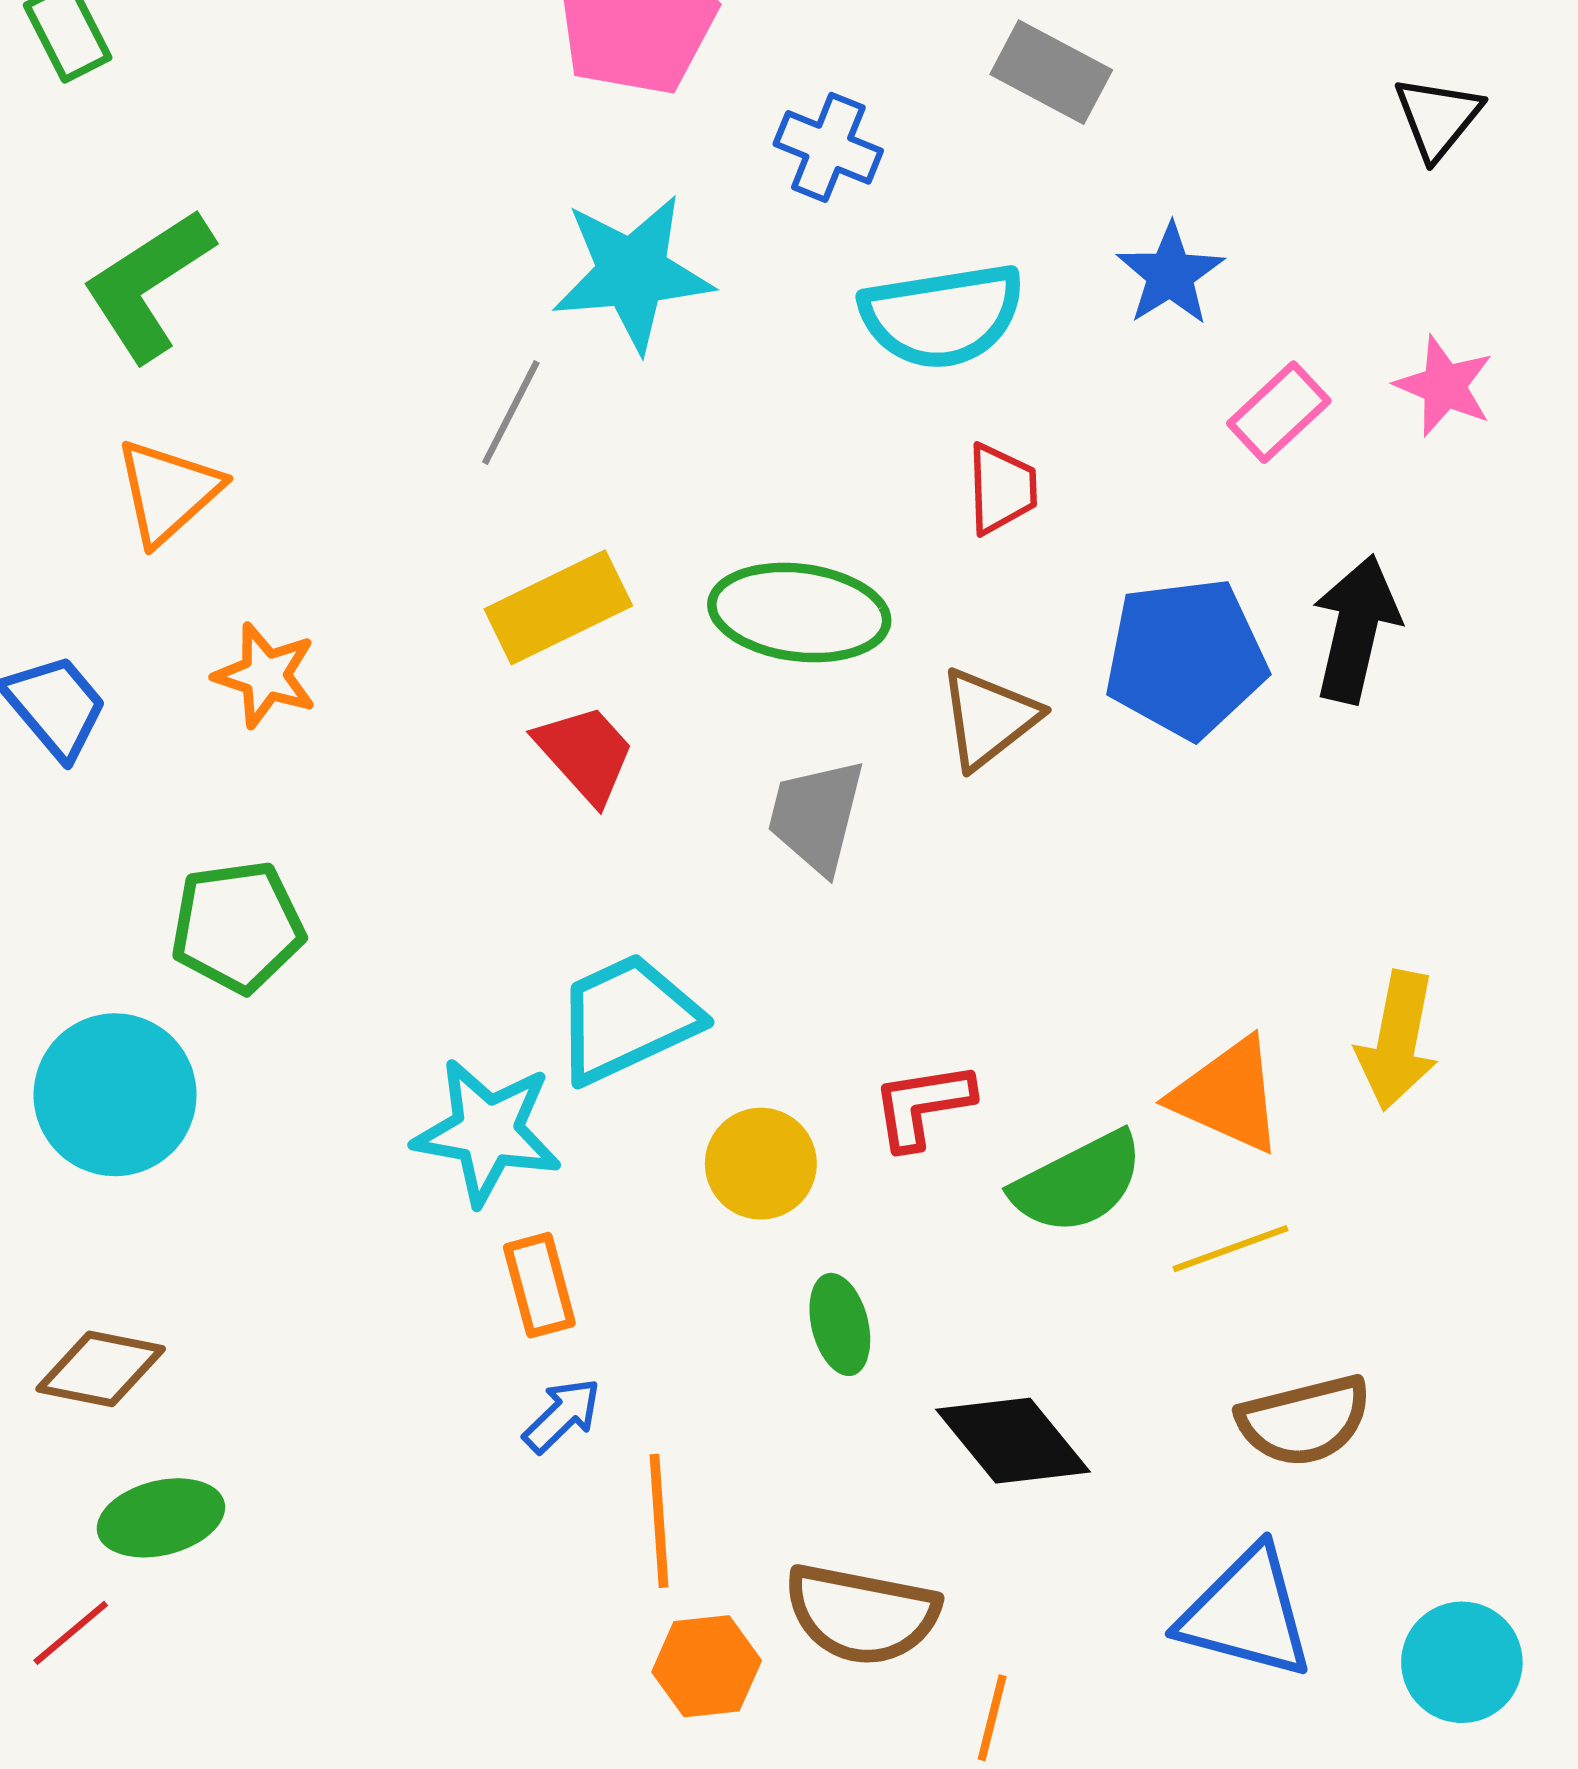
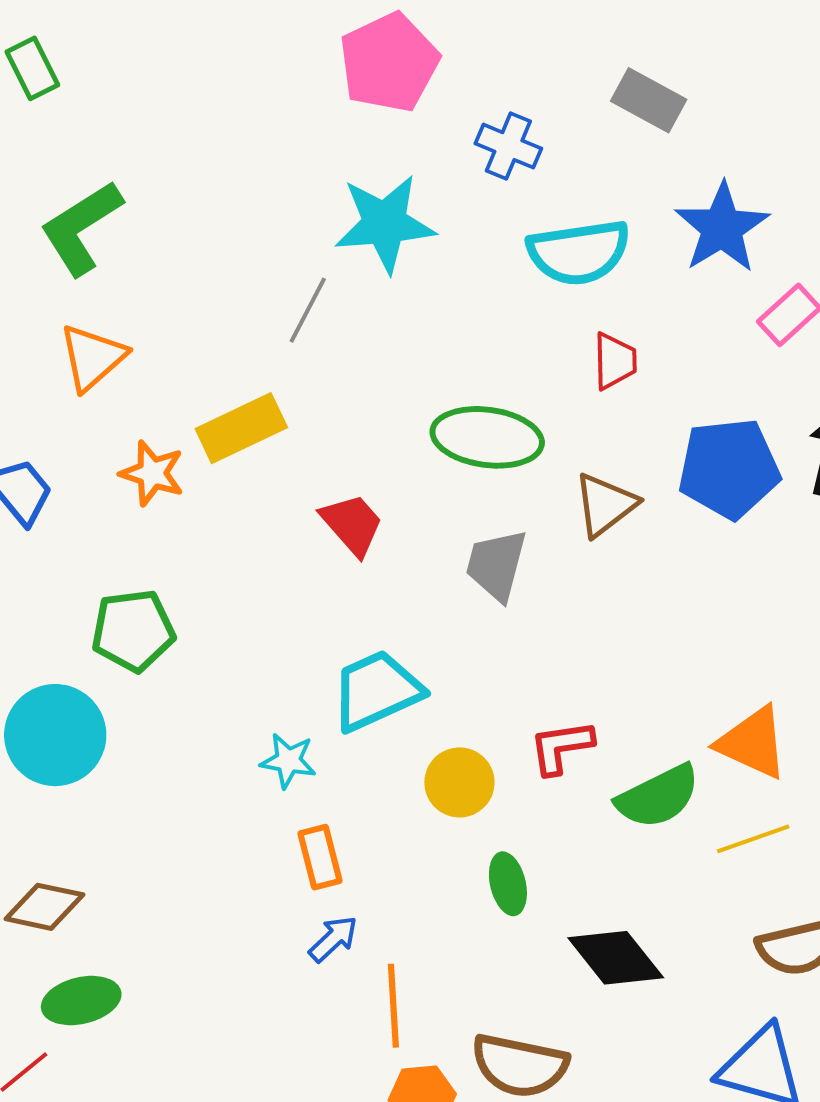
blue star: (1170, 274) -> (722, 228), size x1.4
yellow rectangle: (558, 607) -> (241, 428), moved
cyan star: (487, 1132) -> (288, 761), size x0.6

